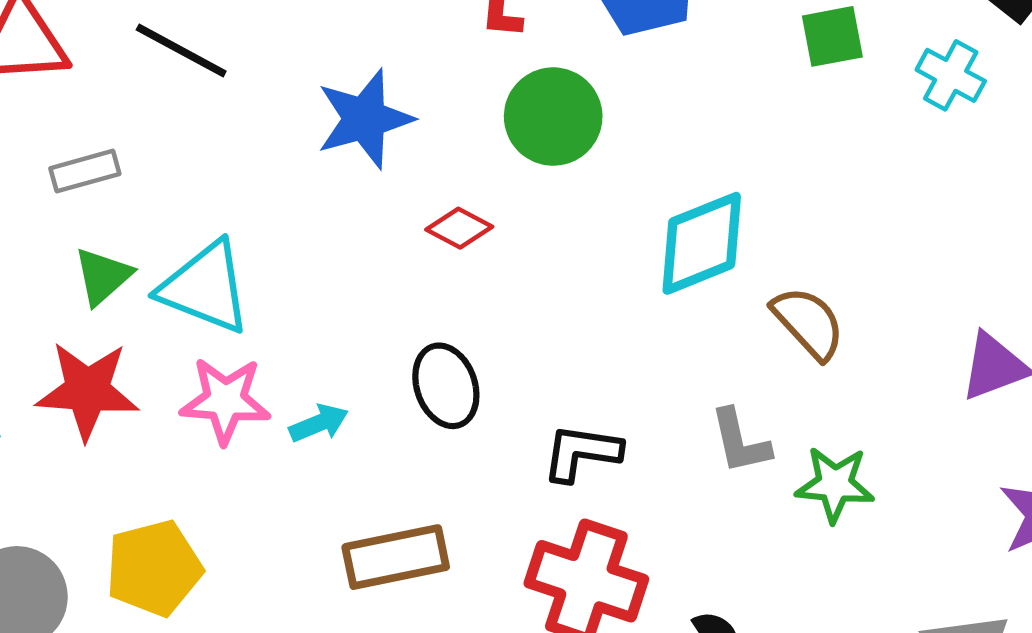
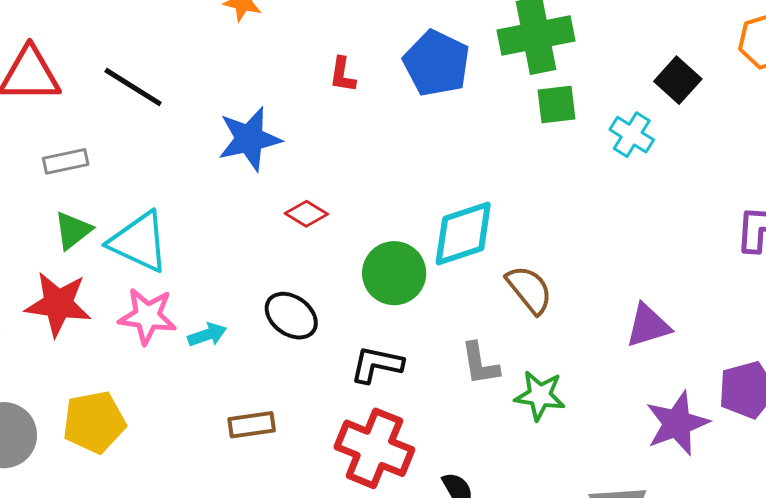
green circle: (553, 117) -> (394, 273), moved
black ellipse: (446, 386) -> (291, 316), turned -38
brown rectangle: (396, 557) -> (252, 425), size x0.7

